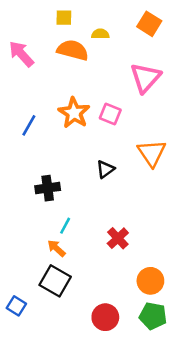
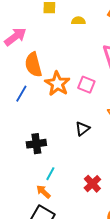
orange semicircle: (73, 50) -> (33, 65), moved, turned -120
pink arrow: (21, 54) -> (15, 37), turned 95

